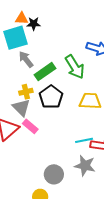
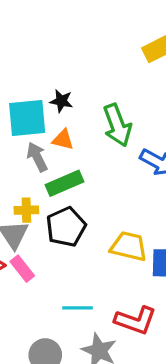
orange triangle: (22, 18) -> (63, 140), moved
green arrow: (75, 67) -> (117, 125), moved
cyan line: (84, 140) -> (77, 308), moved

